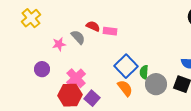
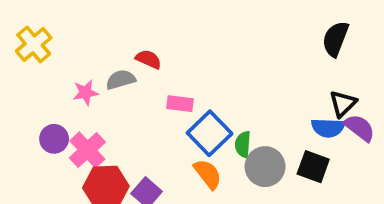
pink rectangle: (110, 31) -> (180, 104), moved
gray semicircle: (78, 37) -> (121, 80), turned -63
pink cross: (76, 78) -> (87, 150), moved

